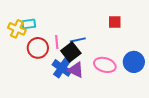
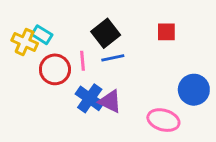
cyan rectangle: (29, 24) -> (42, 35), turned 40
black square: (71, 52) -> (106, 33), moved
pink ellipse: (105, 65) -> (163, 120), moved

